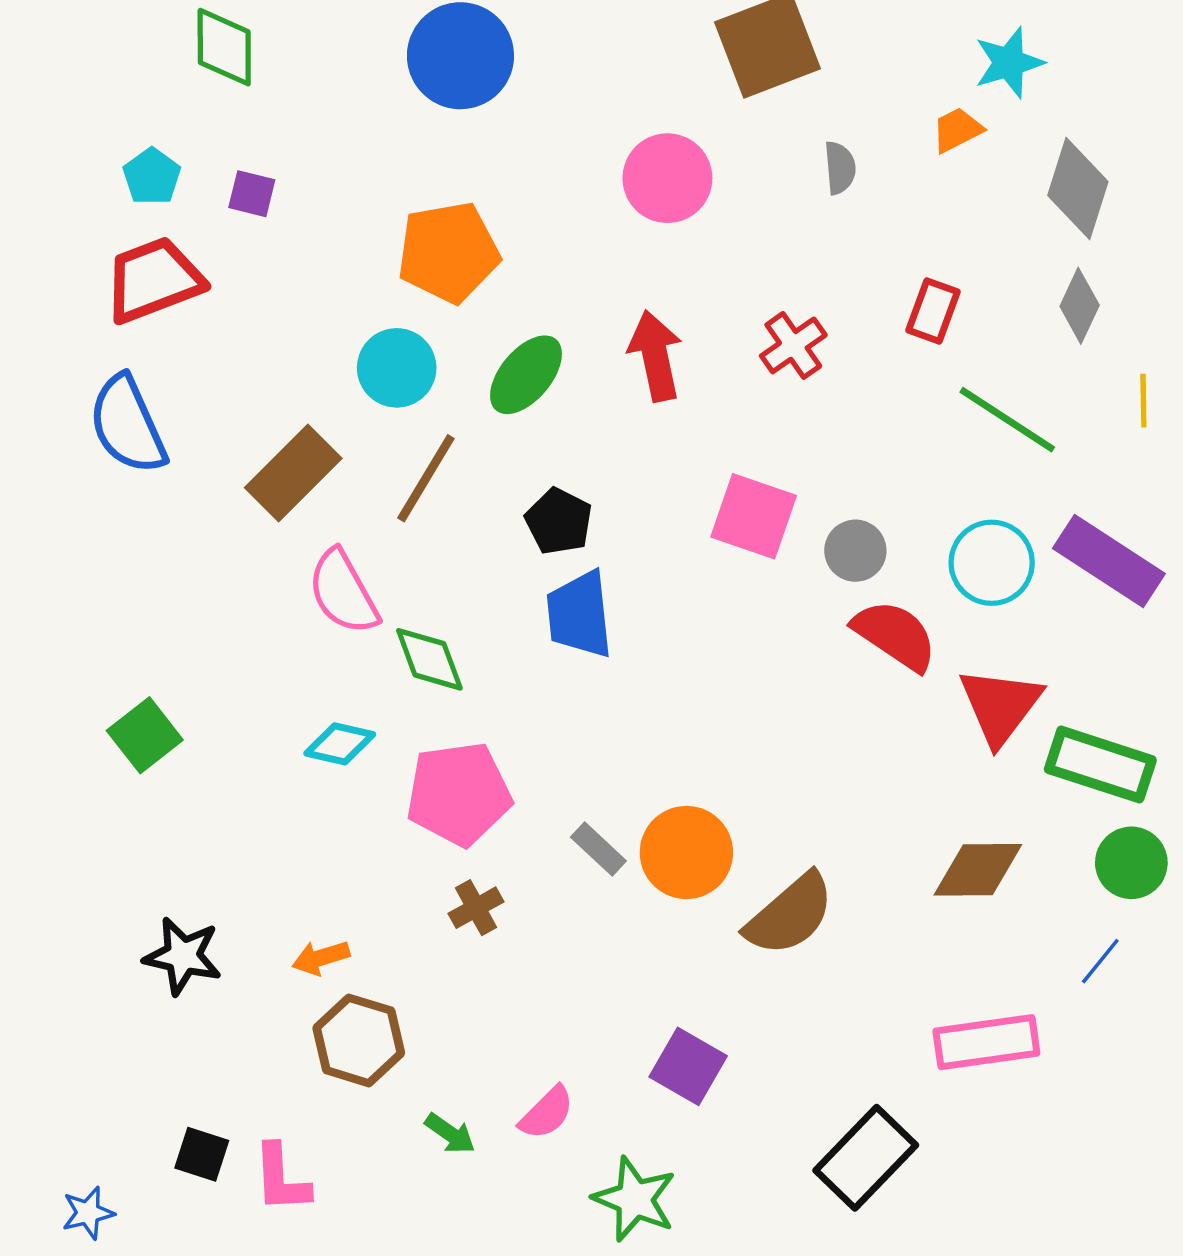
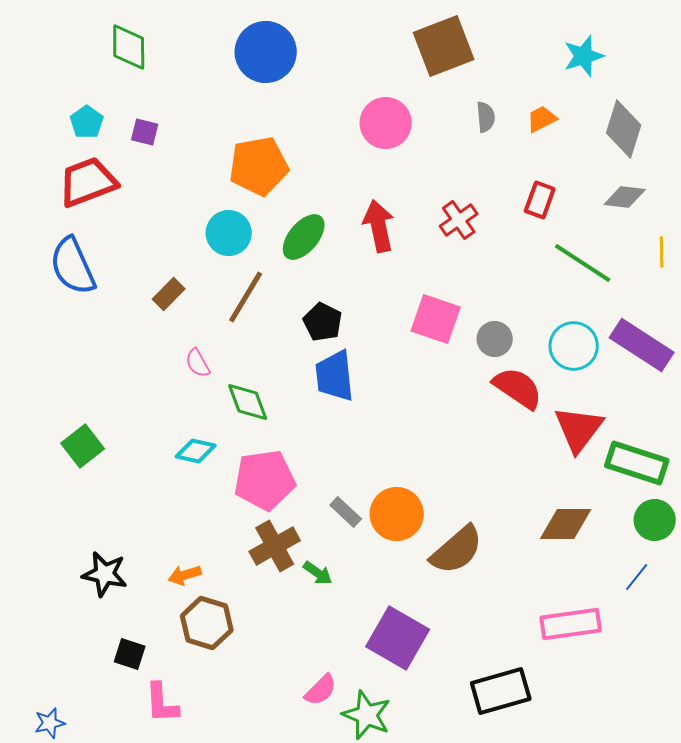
orange trapezoid: (957, 130) -> (542, 119), moved
gray diamond: (1080, 306) -> (625, 197), turned 72
brown rectangle: (293, 473) -> (169, 294), size x0.6
pink semicircle: (343, 592) -> (198, 363), size x0.6
brown cross: (476, 908) -> (275, 546), size x1.6
purple square: (688, 1066) -> (398, 638), size x1.4
pink semicircle: (547, 1113) -> (321, 690), moved
green arrow: (450, 1134) -> (318, 573), moved
black square: (202, 1154) -> (130, 654), moved
black rectangle: (866, 1158) -> (501, 691), turned 30

